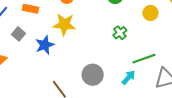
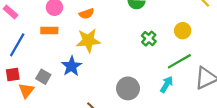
yellow circle: (150, 13) -> (183, 31), moved
gray square: (18, 34) -> (43, 77), moved

